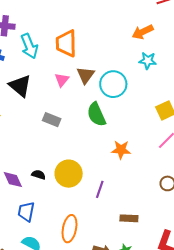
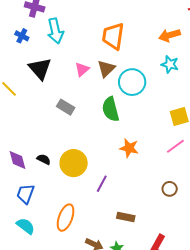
orange trapezoid: (66, 43) -> (113, 36), moved

